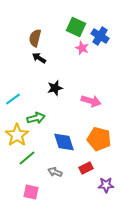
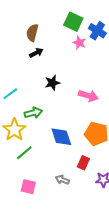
black arrow: (39, 58) -> (36, 53), turned 120
red rectangle: (86, 168) -> (83, 163), turned -40
gray arrow: (55, 172) -> (62, 180), moved

